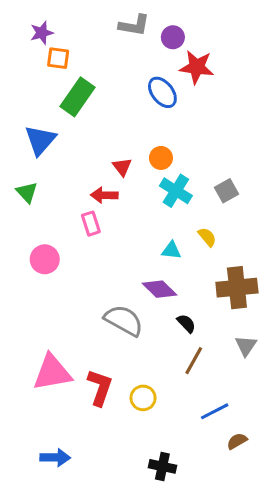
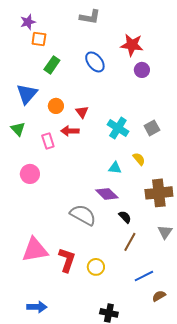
purple circle: (173, 37) -> (142, 70), moved
blue ellipse: (162, 92) -> (95, 62), moved
green rectangle: (77, 97) -> (52, 65), size x0.7
orange circle: (161, 158) -> (56, 106), moved
pink rectangle: (91, 224) -> (48, 141), moved

